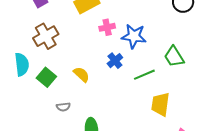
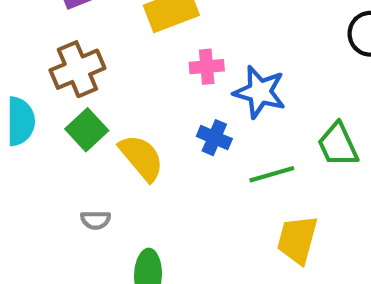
blue cross: (115, 61) -> (214, 138), turned -35
yellow semicircle: (81, 74) -> (141, 158), size x1.4
green square: (46, 77) -> (87, 130), moved

